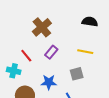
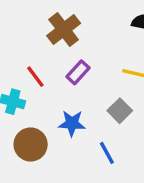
gray square: (77, 74) -> (120, 111), turned -32

